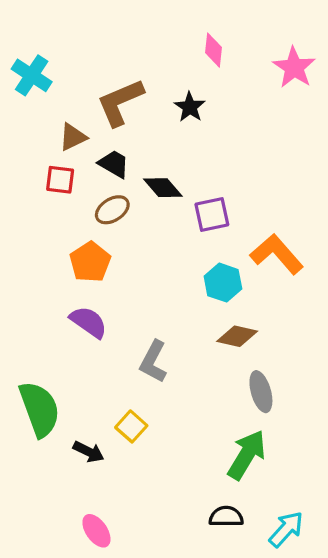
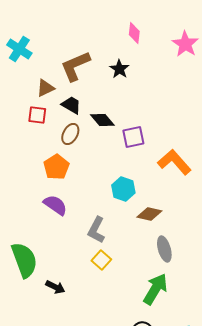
brown ellipse: (112, 210) -> (70, 134), turned -30
cyan hexagon: (223, 283) -> (123, 189), moved
yellow square: (131, 426) -> (101, 260), moved

